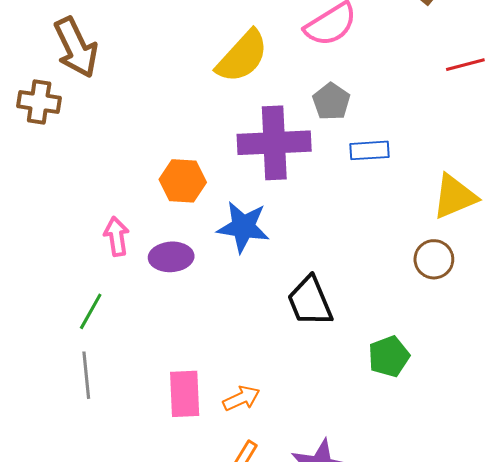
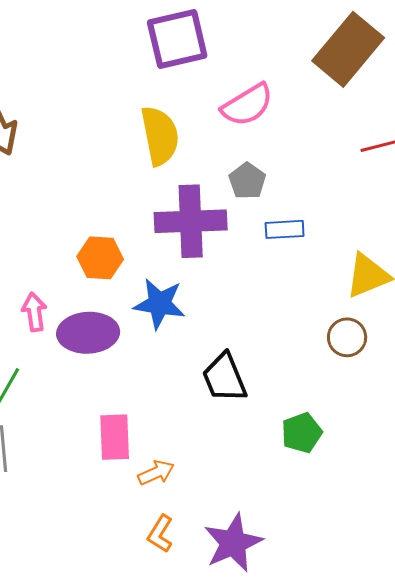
yellow semicircle: (242, 56) -> (160, 136), turned -54
purple ellipse: (171, 257) -> (88, 333), size x1.4
pink rectangle: (185, 394) -> (115, 437), moved

